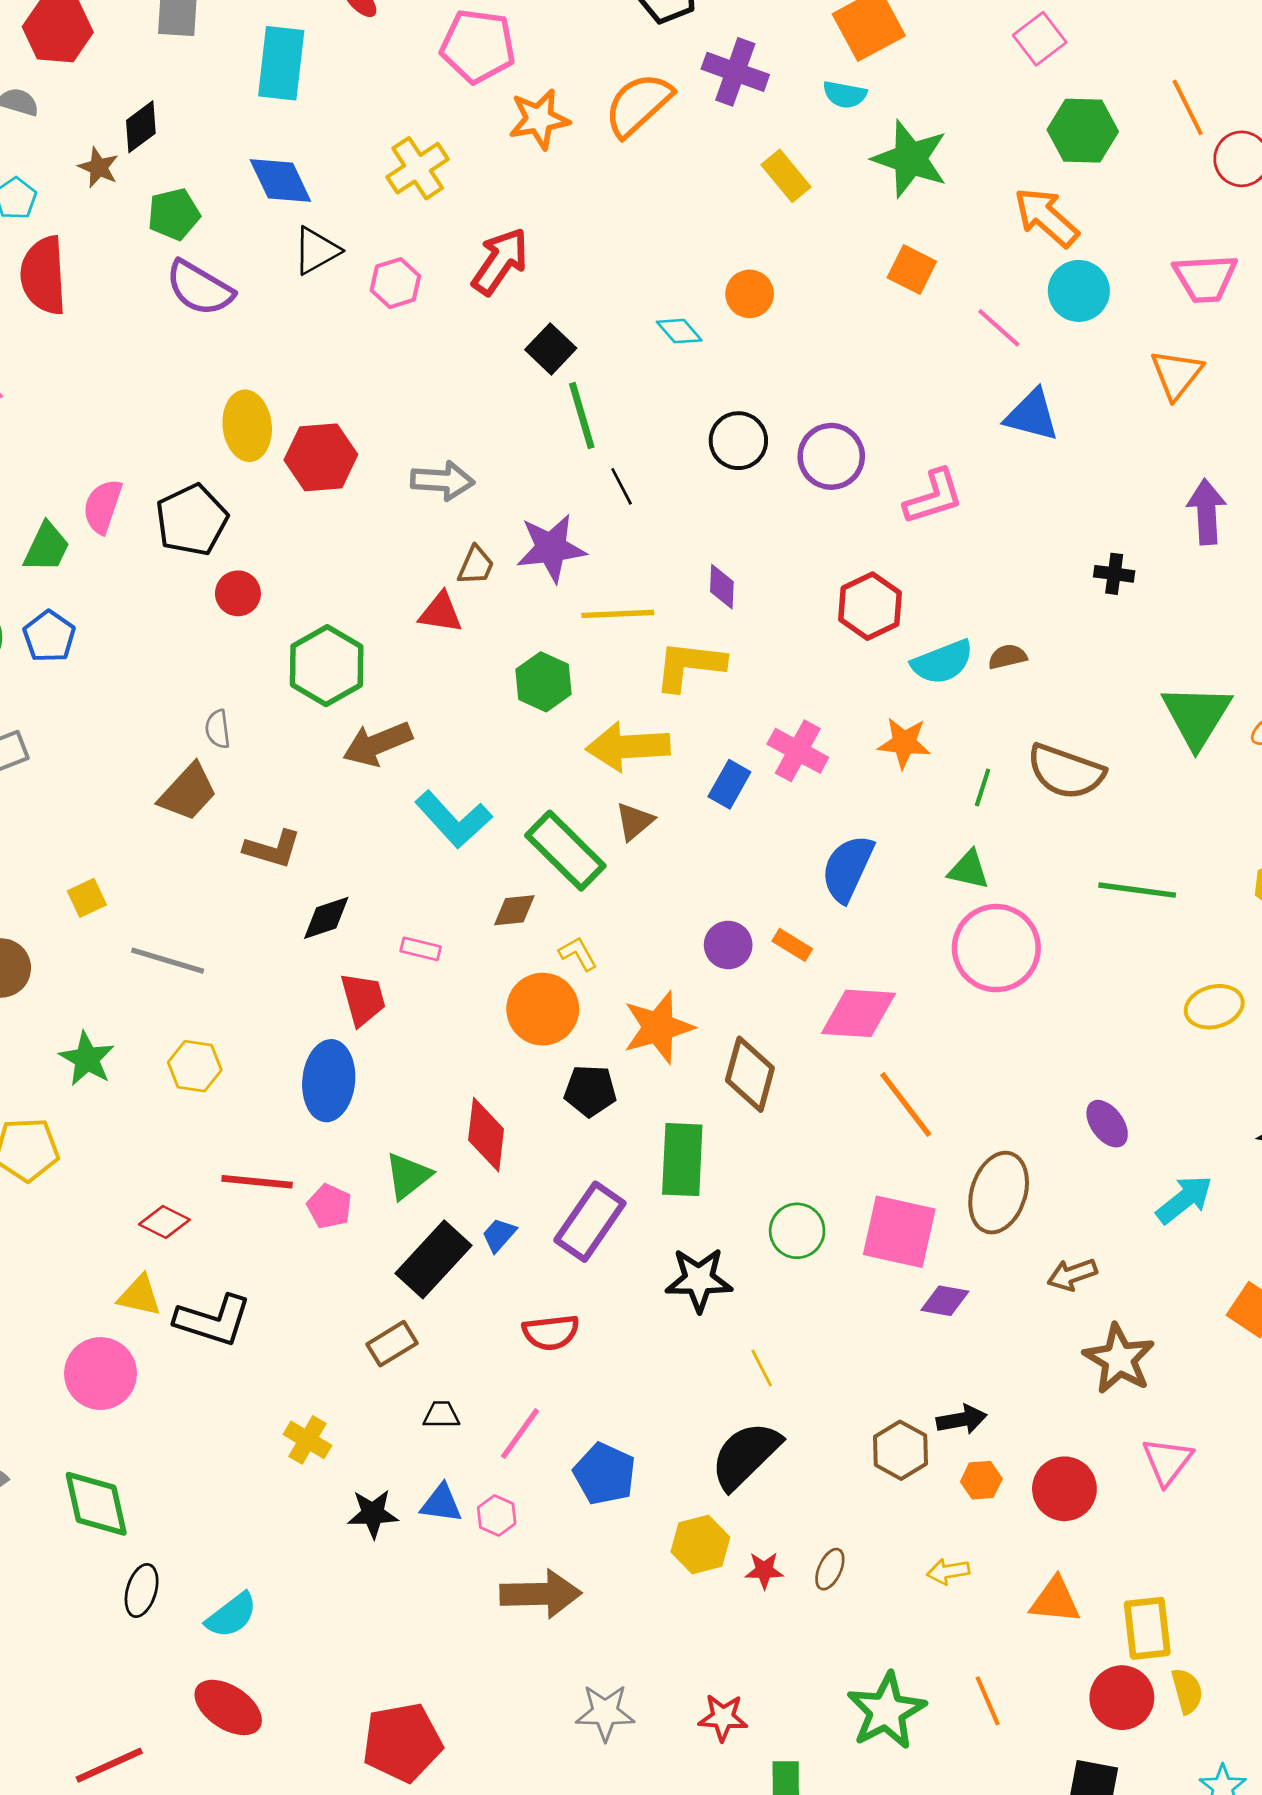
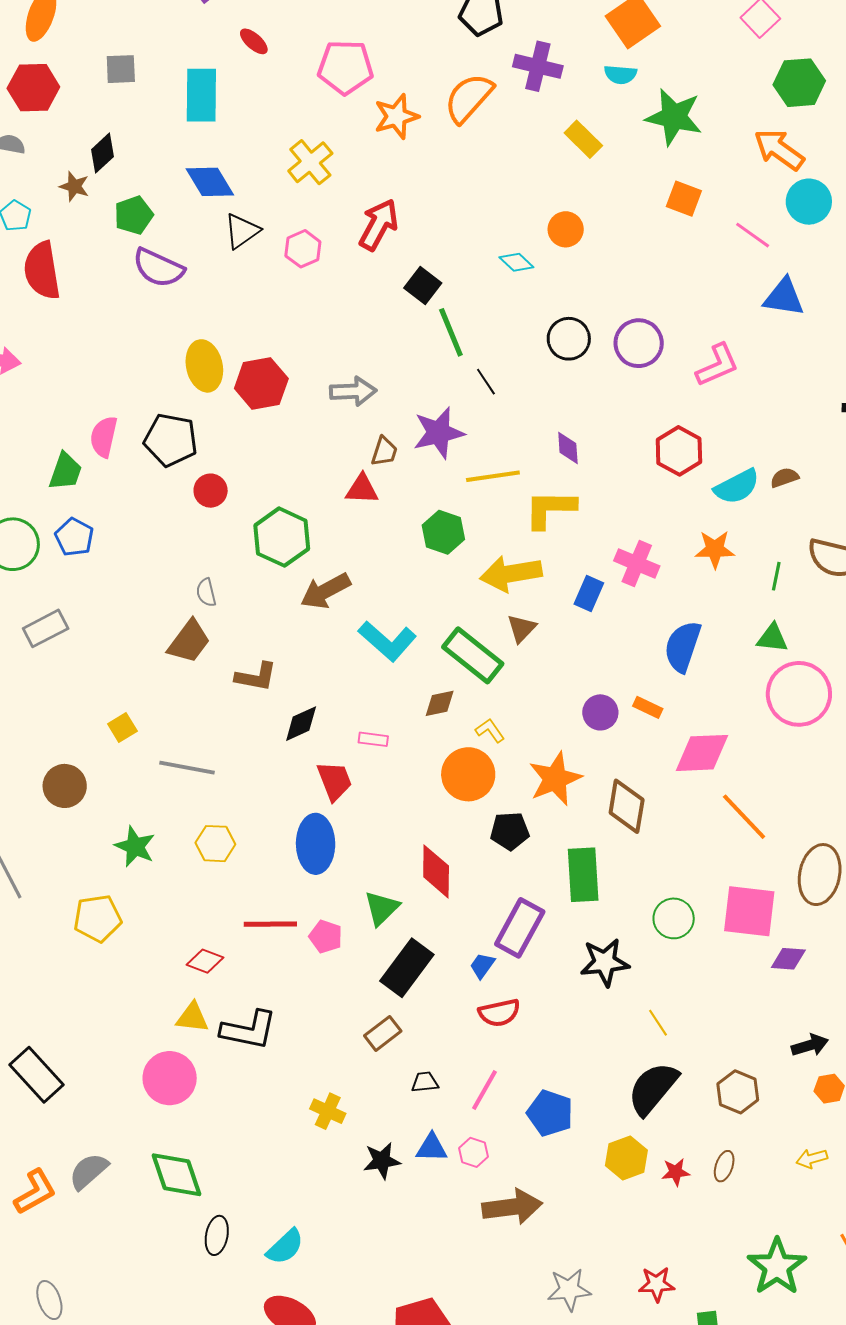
black pentagon: (192, 520) -> (171, 440), turned -30
blue trapezoid: (499, 1235) -> (482, 966), moved
brown hexagon: (900, 1450) -> (738, 1092), moved

